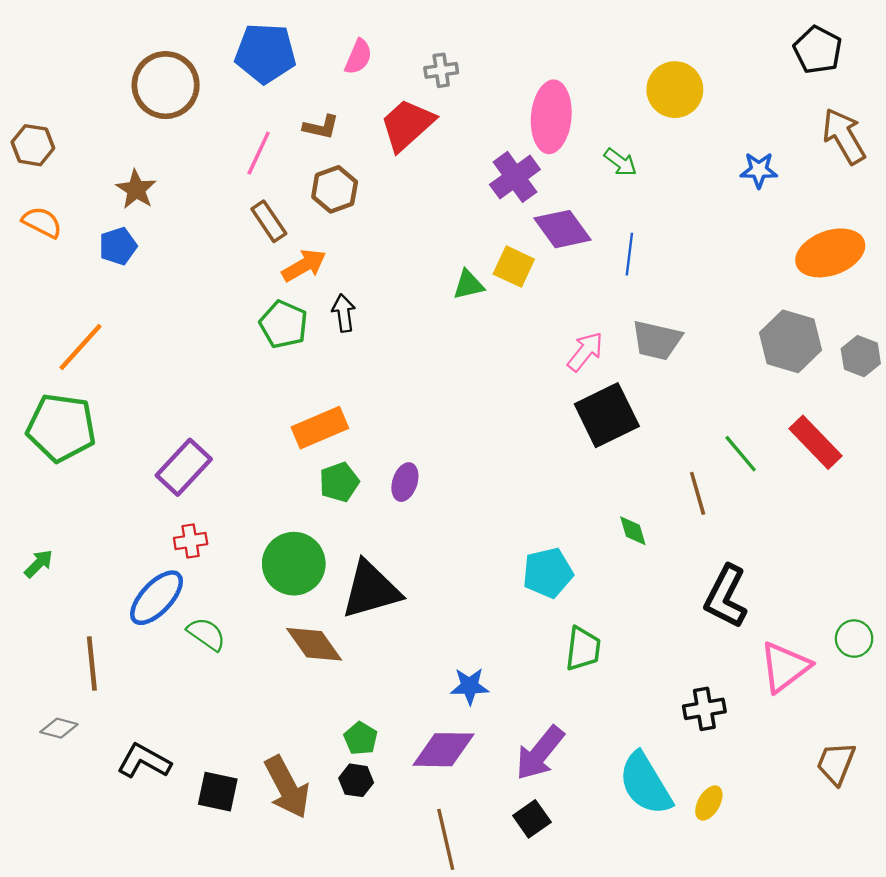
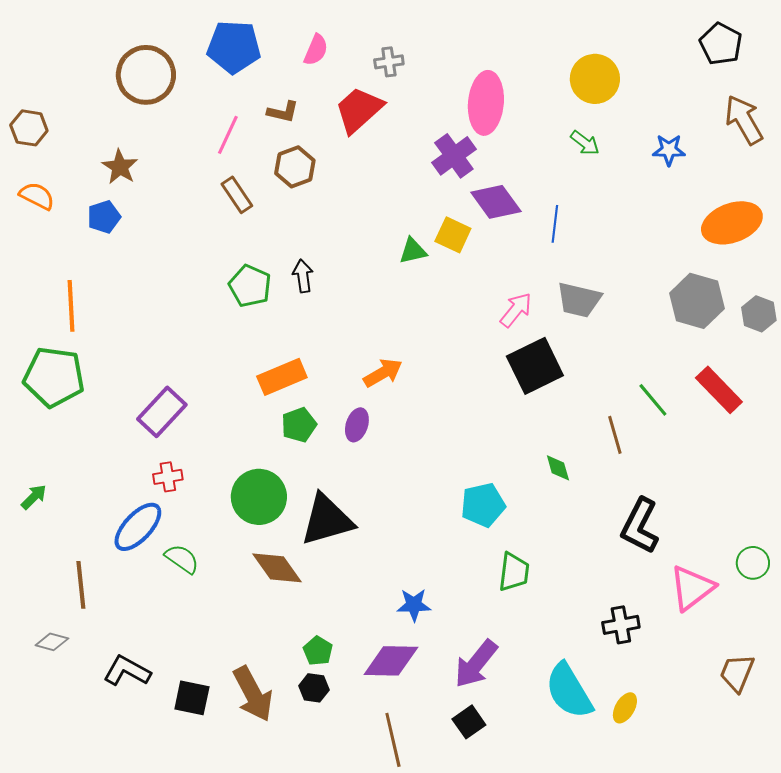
green arrow: (620, 162) -> (585, 143), moved
orange arrow: (304, 265) -> (383, 373), moved
orange line: (81, 347) -> (71, 306), turned -45

